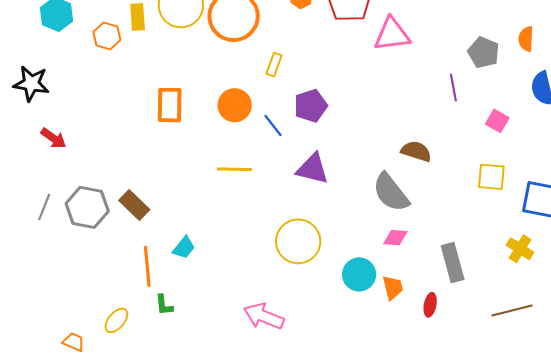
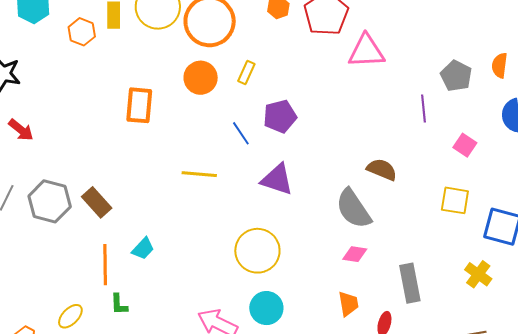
orange circle: (235, 105) -> (201, 78), moved
cyan circle: (359, 274) -> (266, 308), moved

